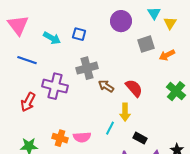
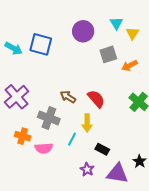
blue square: (79, 34) -> (41, 44), size x1.6
gray cross: (87, 68) -> (49, 118), moved, turned 35
purple cross: (55, 86) -> (17, 97), turned 35
orange cross: (60, 138) -> (23, 136), moved

